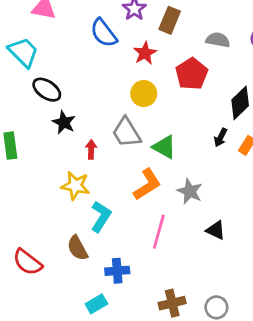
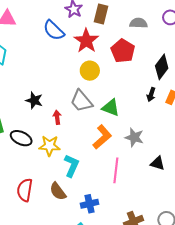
red star: (145, 53) -> (86, 41), size x1.4
black ellipse: (47, 90) -> (21, 138), moved
red semicircle: (27, 262) -> (25, 190), moved, turned 70

